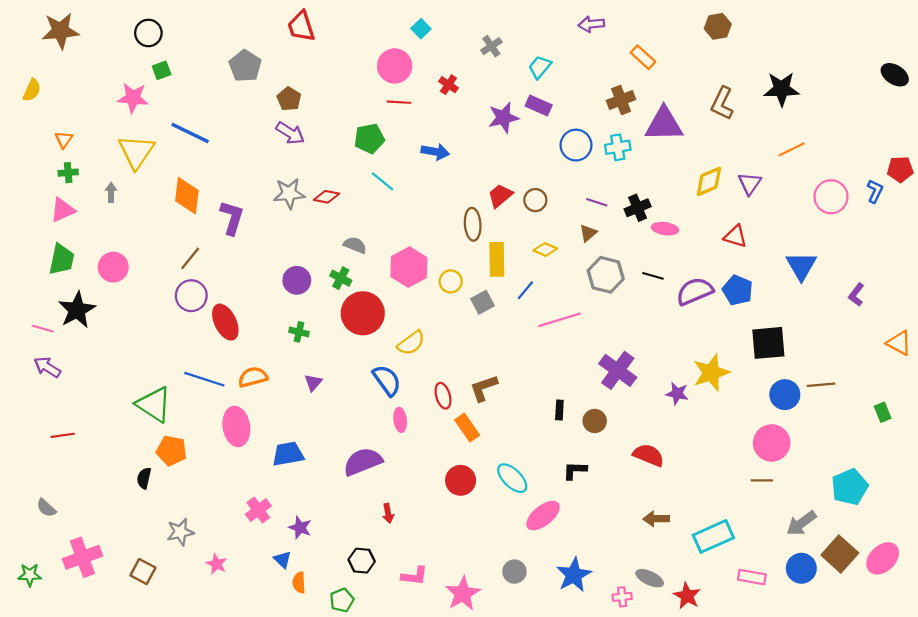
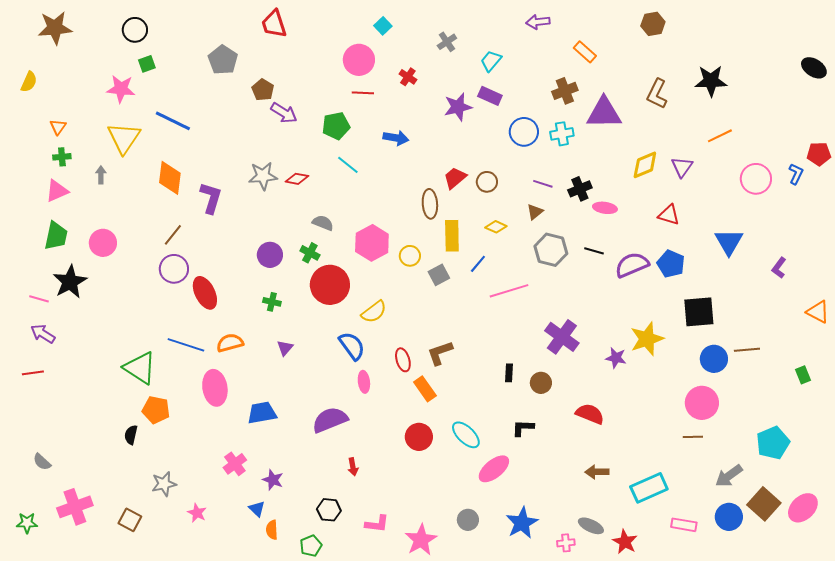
purple arrow: (290, 133) -> (284, 113), moved
red line: (63, 435) -> (33, 373), moved

